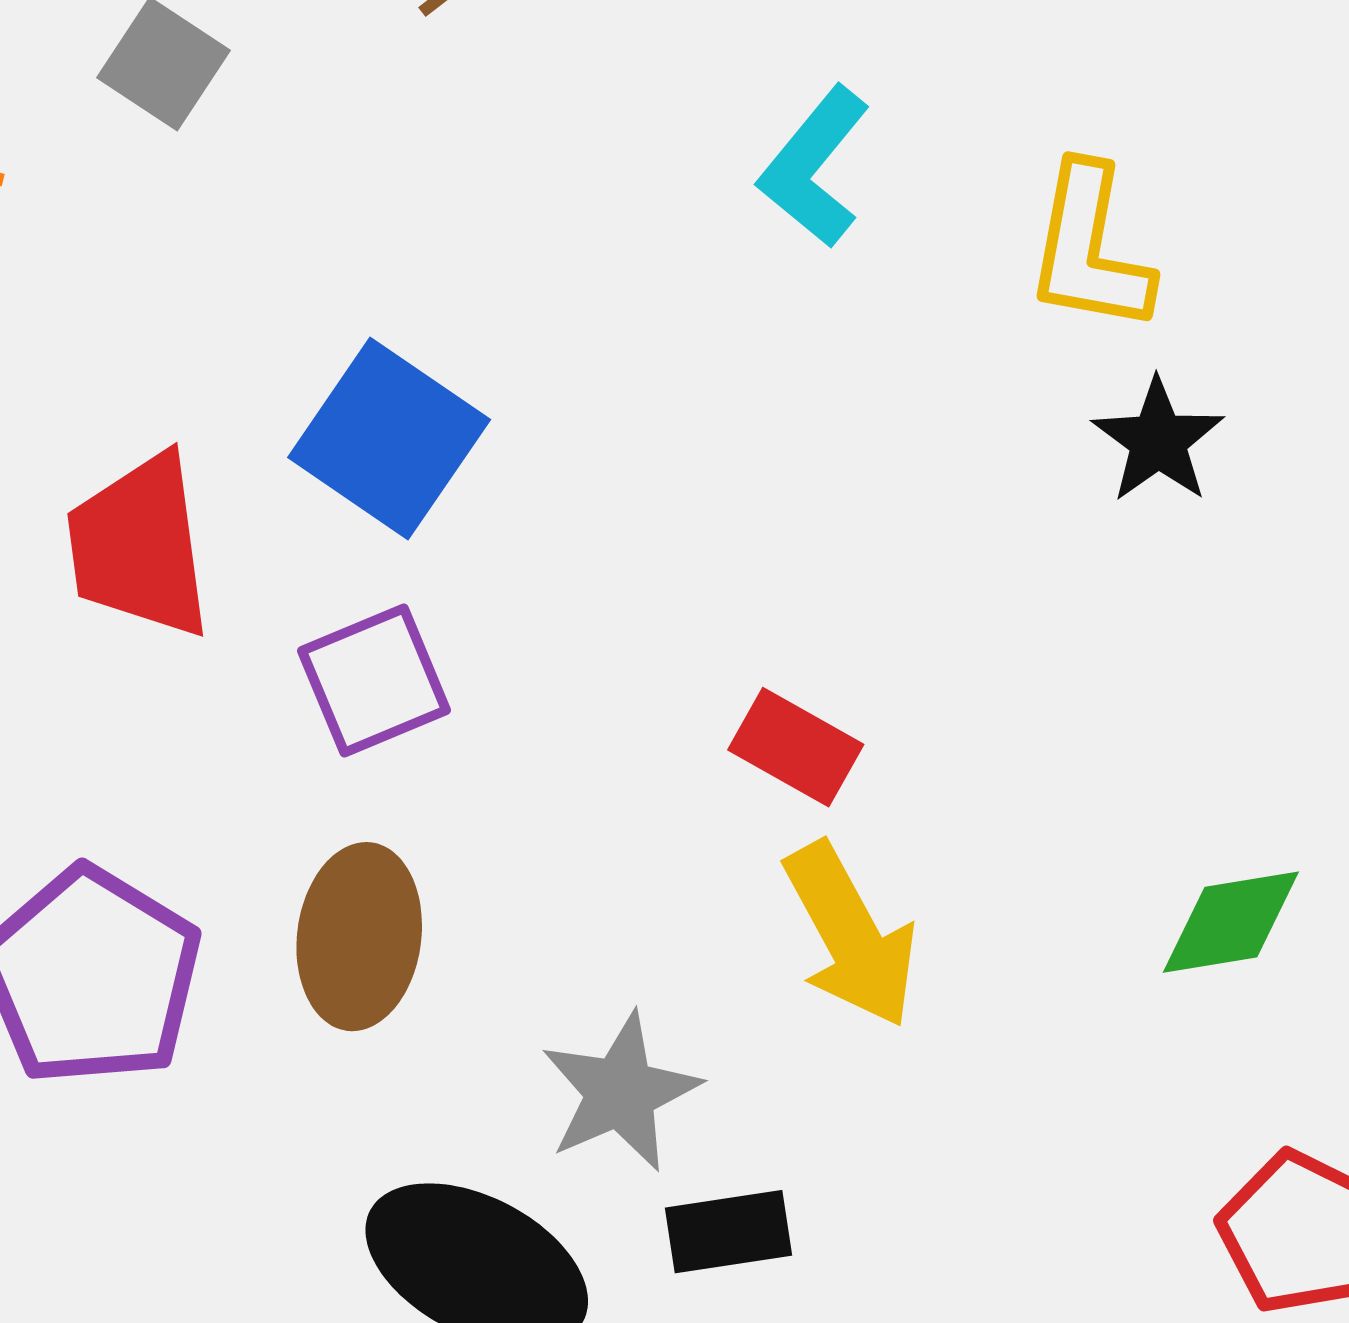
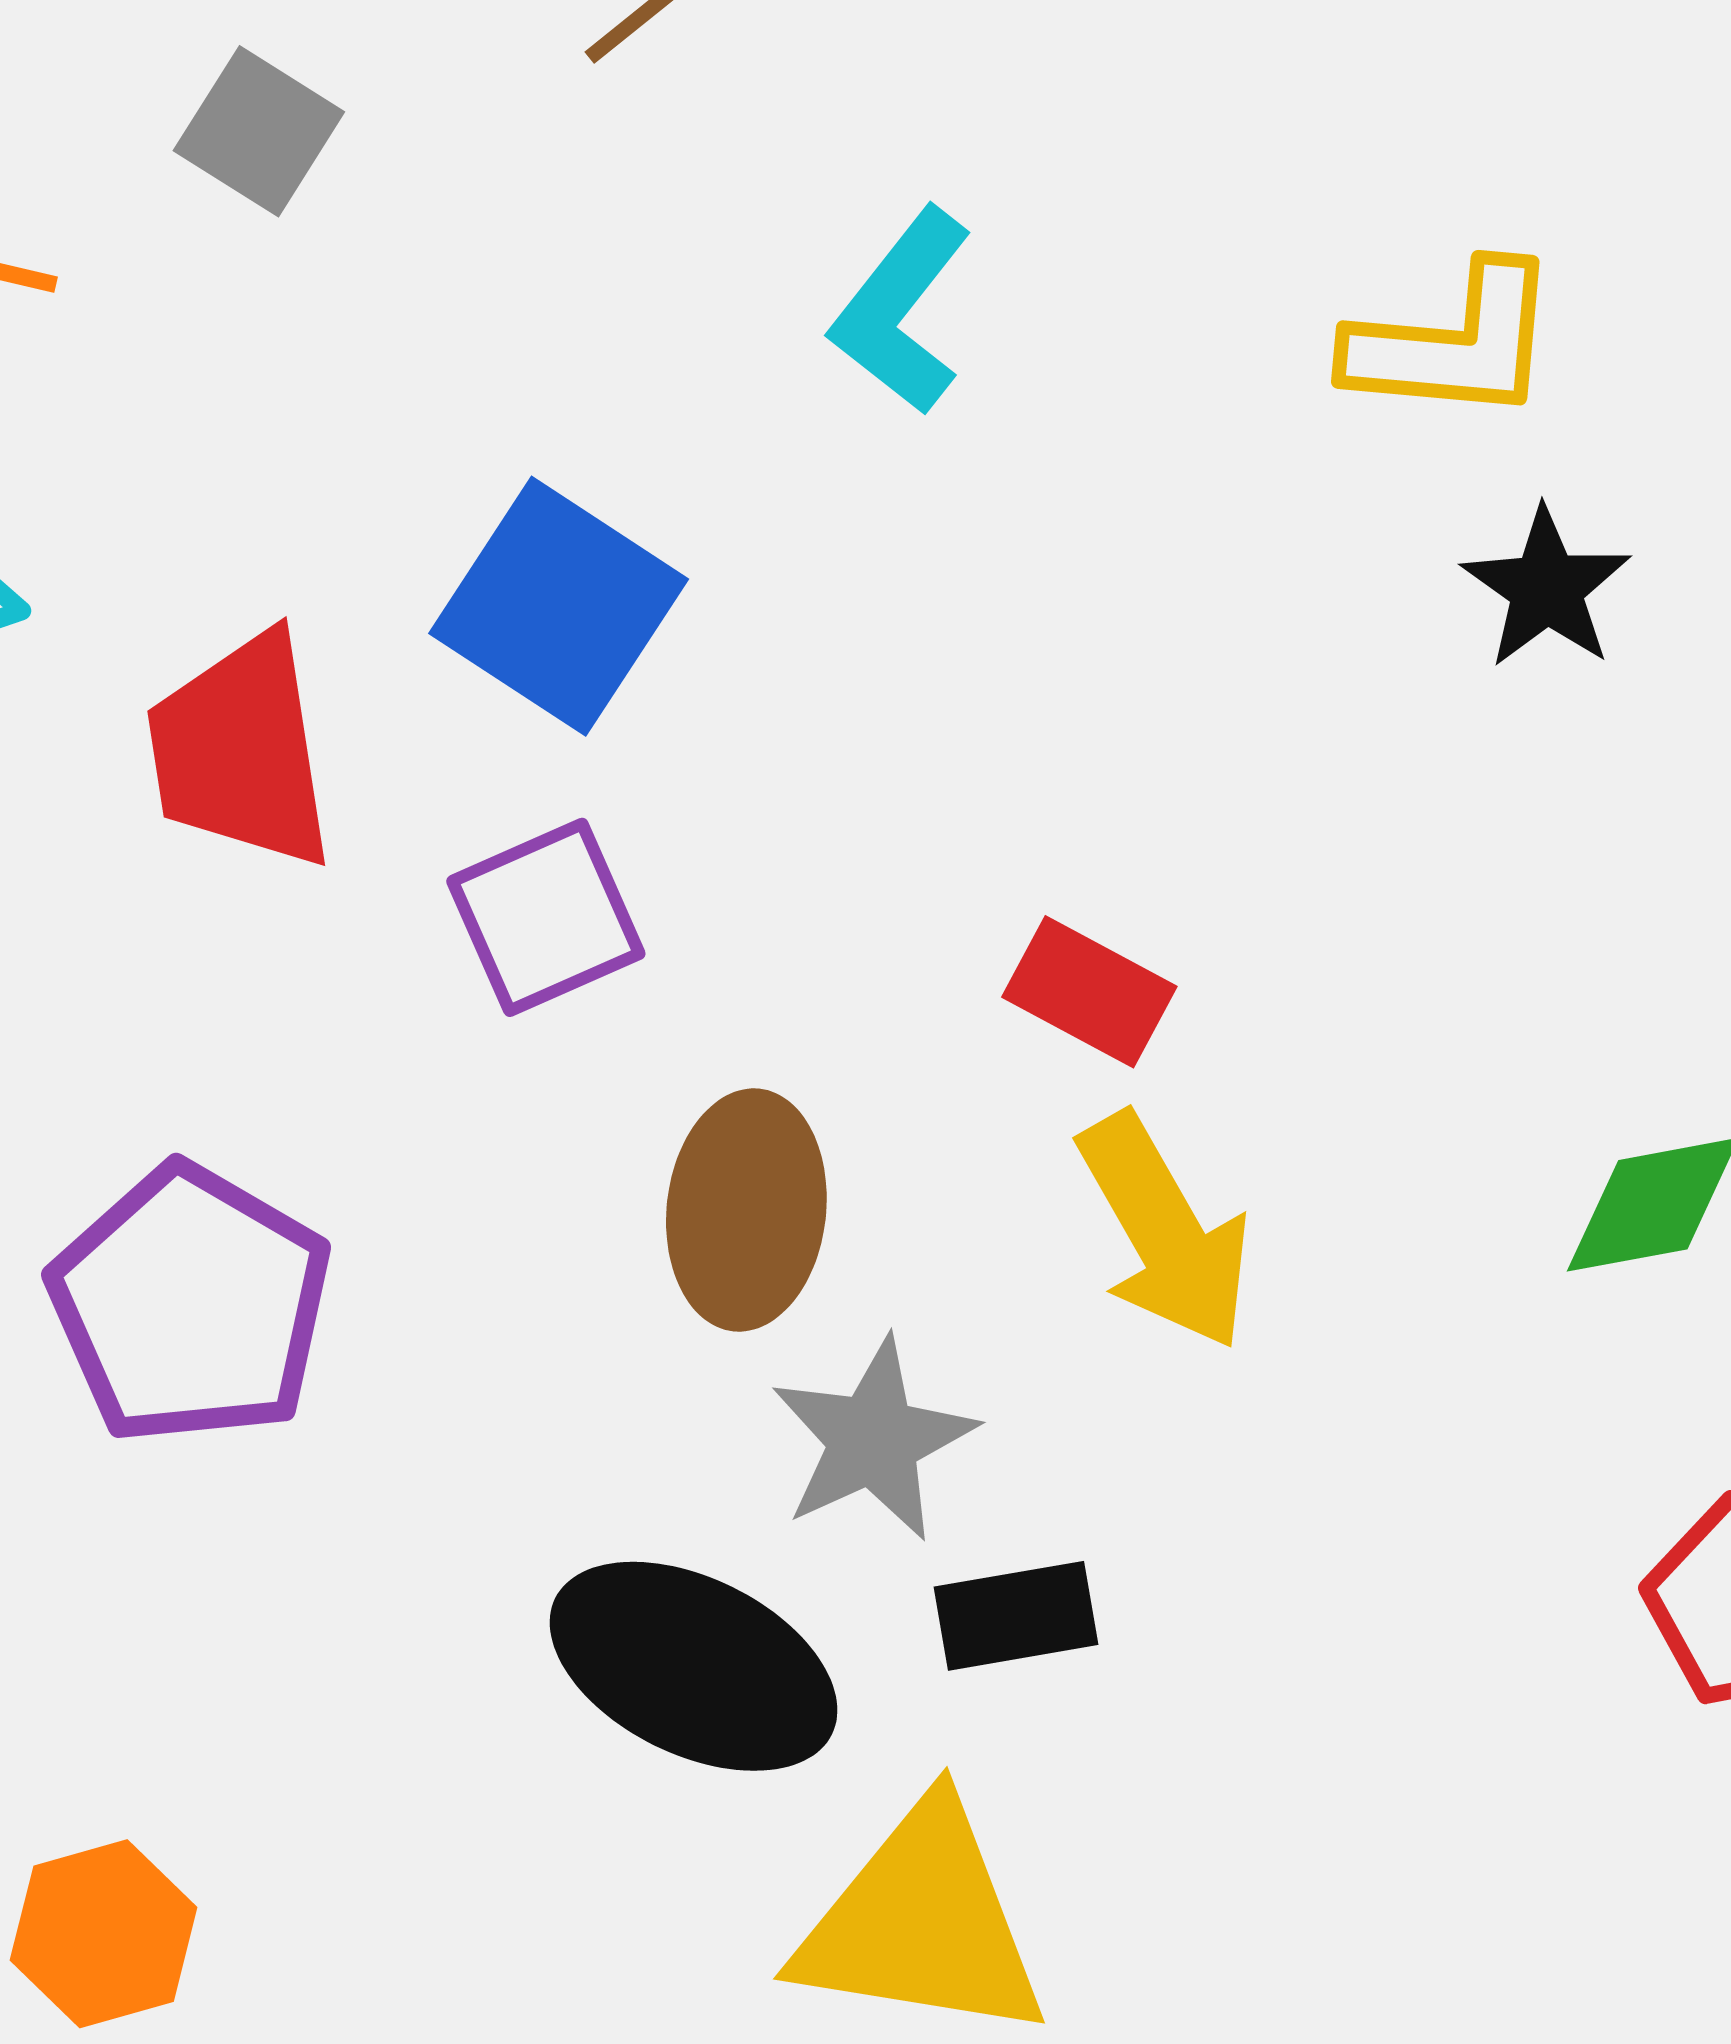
cyan L-shape: (814, 167) -> (901, 311), moved
yellow L-shape: (1090, 249) -> (1453, 343), turned -94
brown ellipse: (359, 937) -> (746, 1210), moved

